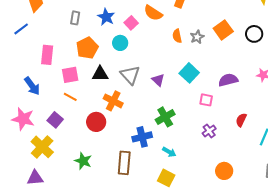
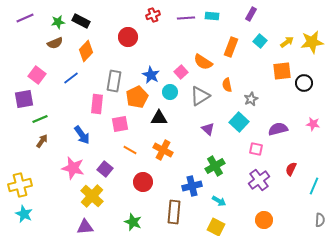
blue star: (106, 17) -> (151, 75), moved
gray rectangle: (75, 18) -> (114, 81), moved, size x1.5
orange square: (223, 30) -> (282, 71), moved, turned 30
gray star: (197, 37) -> (251, 99), moved
black triangle: (100, 74) -> (159, 118), moved
gray triangle: (130, 75) -> (200, 96), moved, turned 40
orange line: (70, 97) -> (130, 150), moved
red circle: (96, 122) -> (143, 182), moved
purple cross: (209, 131) -> (259, 180), size x1.5
green star: (83, 161) -> (133, 222), moved
orange circle: (224, 171) -> (264, 220), moved

